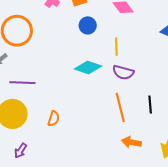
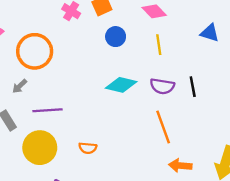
yellow line: (116, 47) -> (159, 45), moved
black line: (150, 105) -> (193, 87), moved
orange semicircle: (54, 119) -> (88, 148), turned 84

